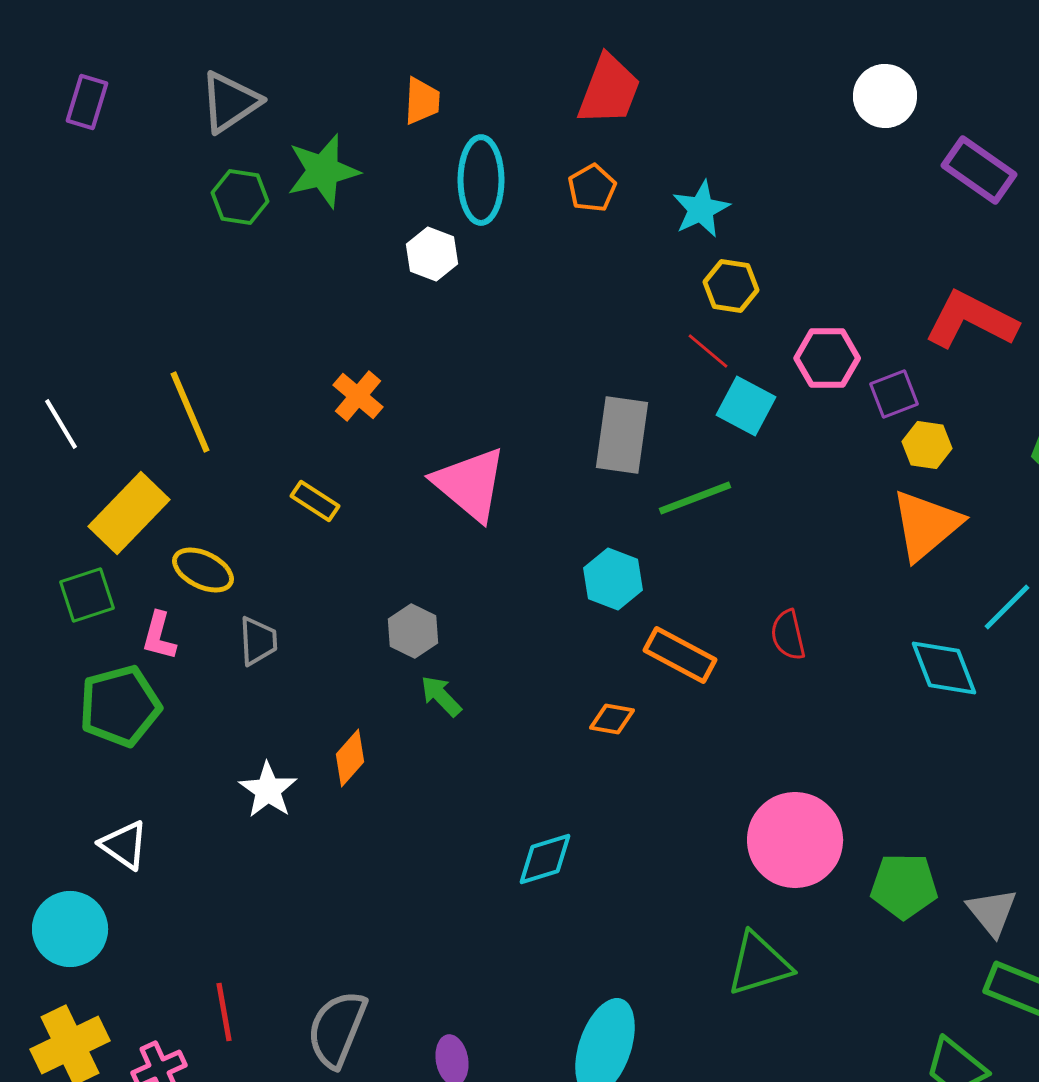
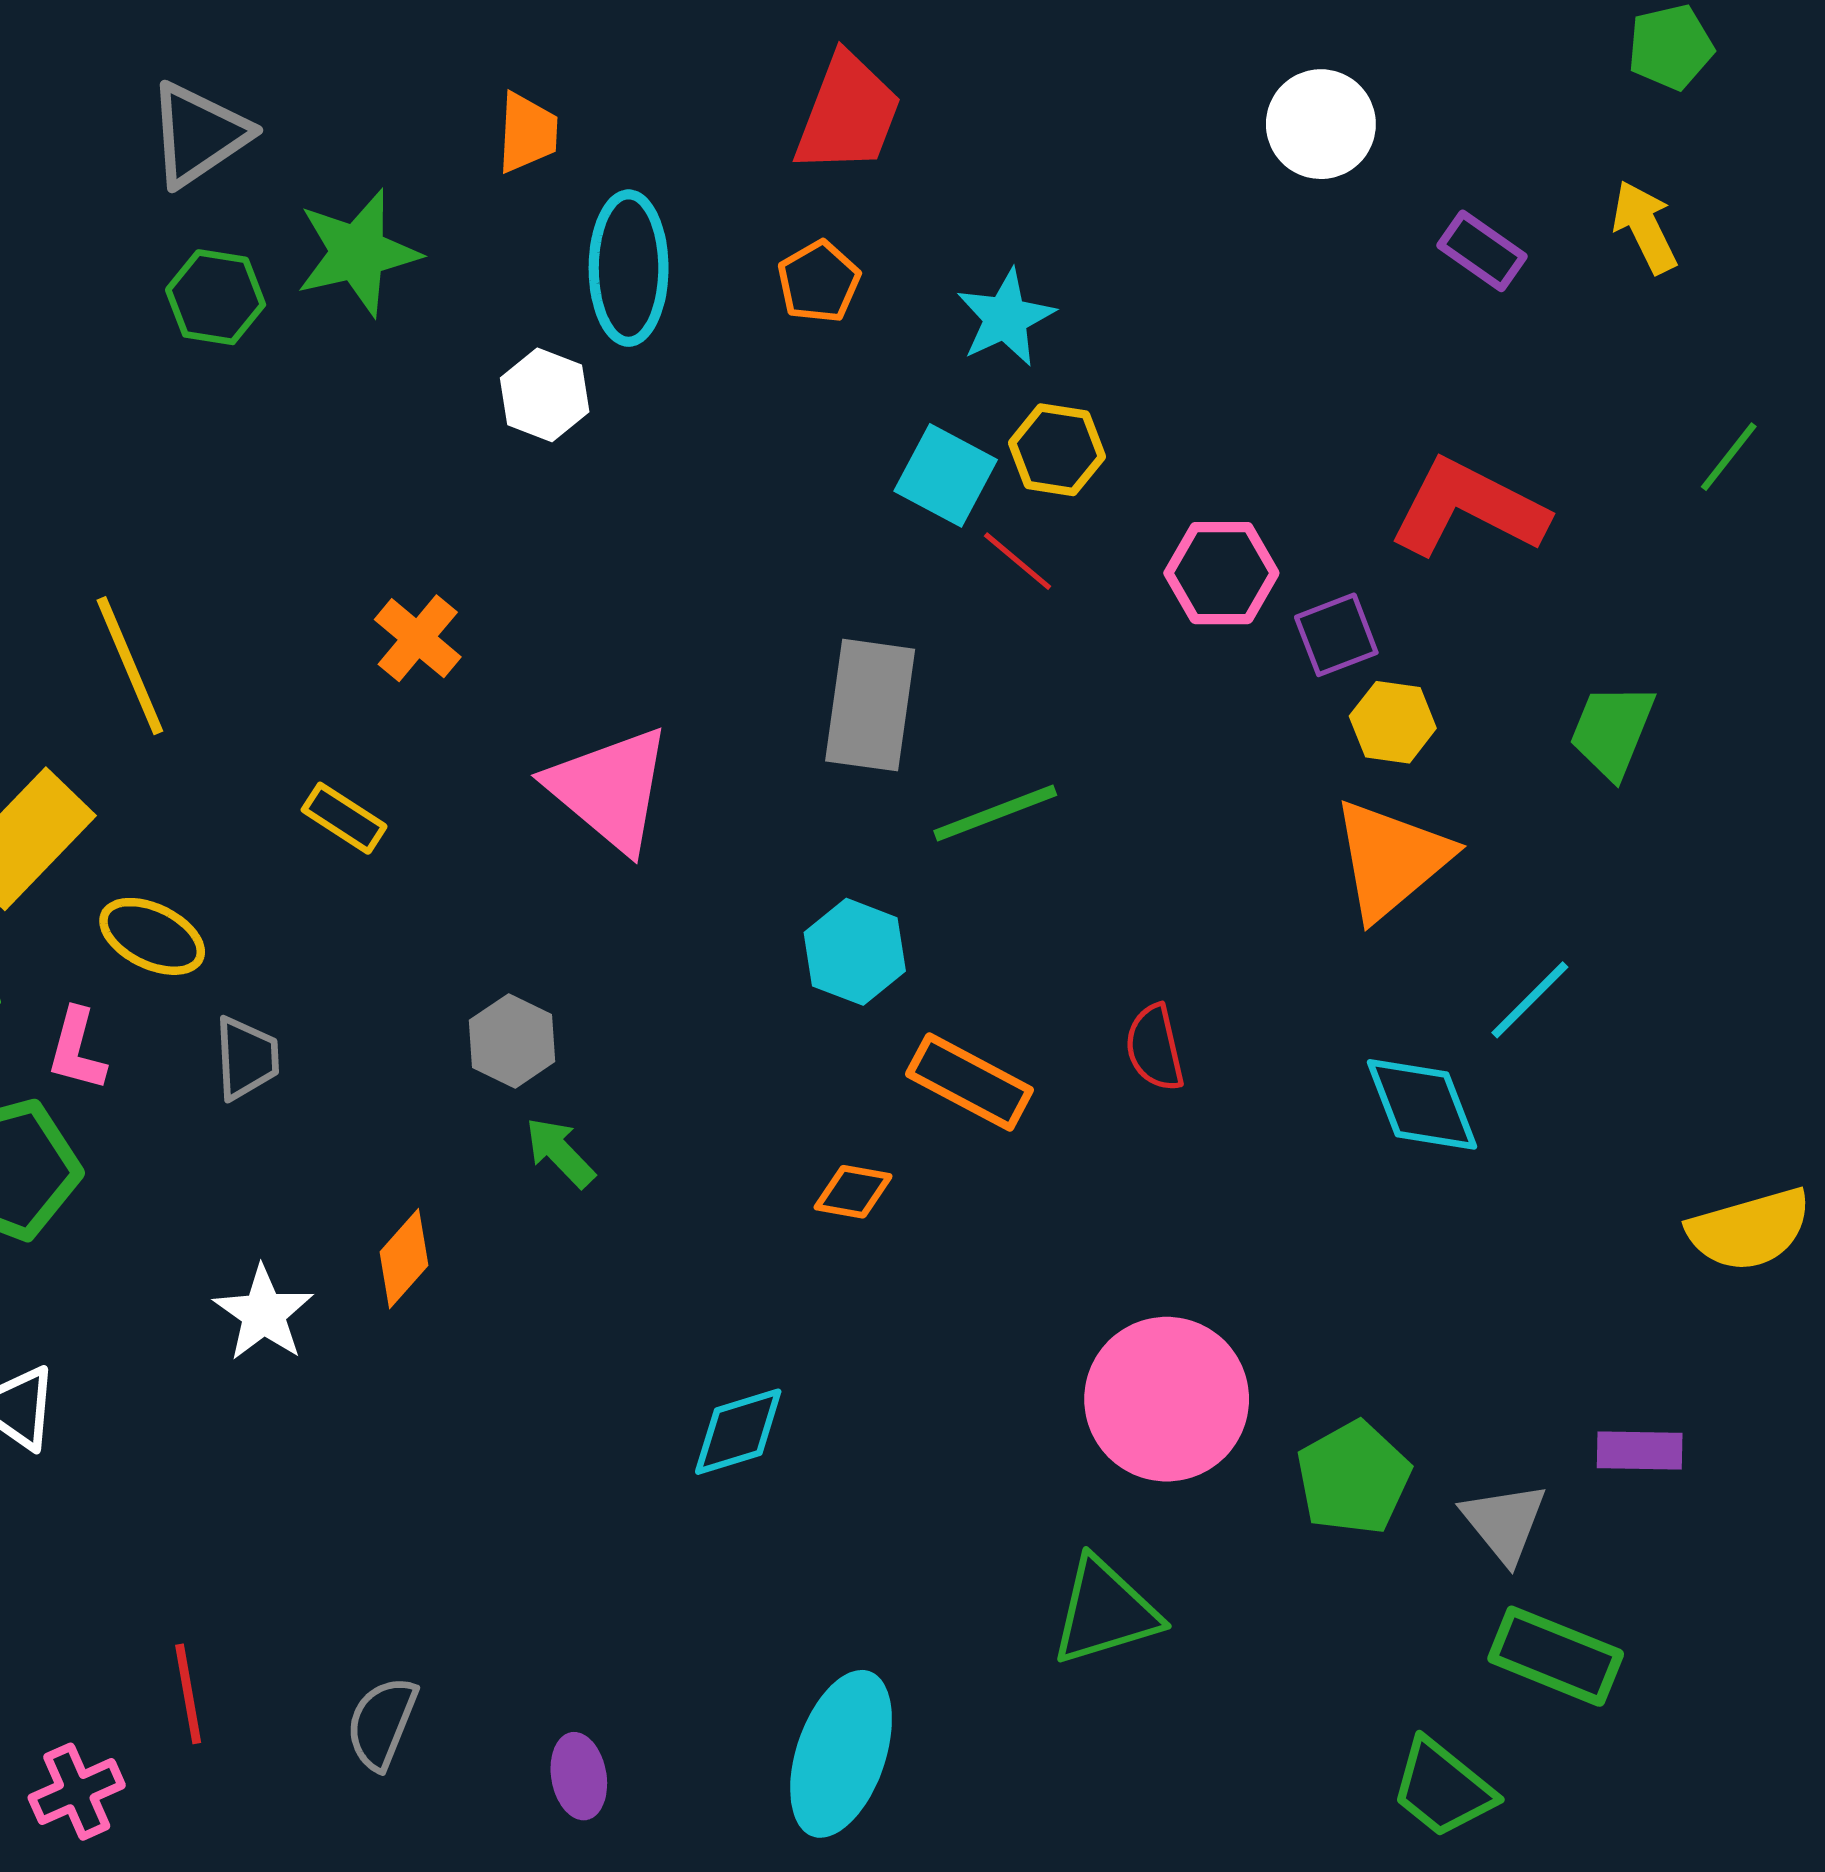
purple rectangle: (979, 170) -> (1482, 251), size x0.7
cyan square: (746, 406) -> (946, 475), moved
green pentagon: (904, 886) -> (1353, 1478), turned -30
gray semicircle: (337, 1029) -> (382, 1723), size x0.7

